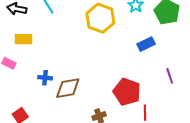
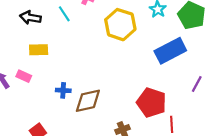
blue rectangle: (146, 44) -> (170, 51), size x1.6
purple line: (170, 76) -> (197, 84), turned 49

